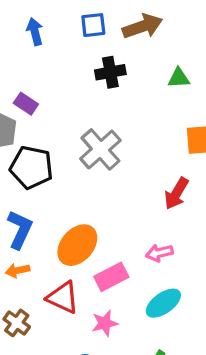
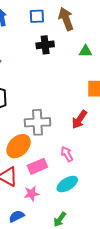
brown arrow: (142, 26) -> (66, 19), turned -95
gray cross: (100, 149) -> (38, 122), moved, turned 35
pink arrow: (159, 253) -> (67, 154), turned 70

